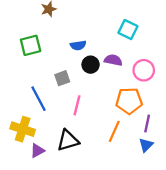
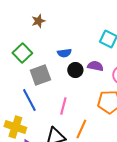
green square: (31, 45) -> (22, 53), turned -30
gray square: (62, 78) -> (40, 75), moved, size x1.5
orange line: (114, 131) -> (81, 129), moved

